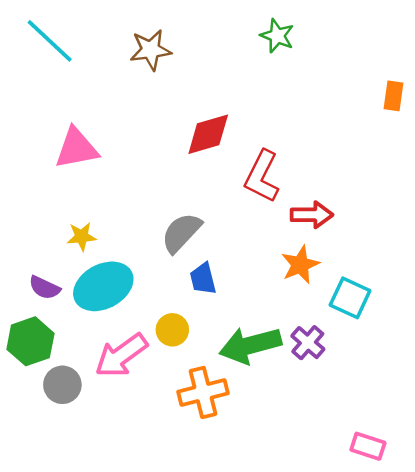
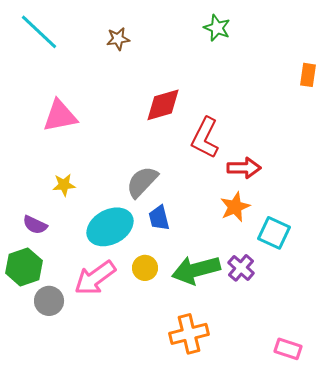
brown star: (151, 50) -> (118, 39), size x0.7
cyan ellipse: (103, 286) -> (110, 227), moved
yellow circle: (172, 330) -> (145, 268), moved
orange cross: (203, 392) -> (189, 334), moved

